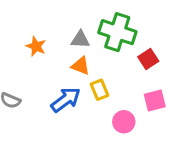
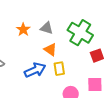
gray triangle: (80, 40) -> (47, 28), moved

